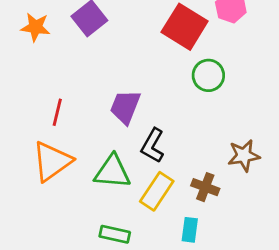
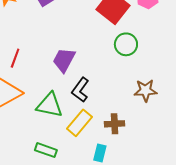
brown star: (244, 156) -> (145, 90), moved
brown cross: (205, 187) -> (115, 124), turned -30

